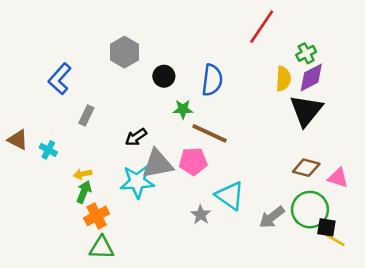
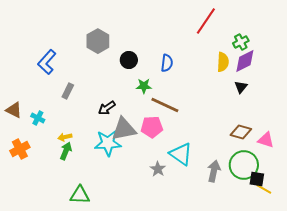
blue semicircle: (212, 80) -> (167, 63), size x0.7
black triangle: (306, 110) -> (241, 87), size x0.5
orange cross: (97, 216) -> (20, 149), moved
gray arrow: (272, 217) -> (214, 171), turned 140

